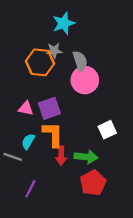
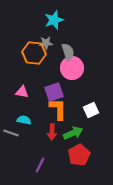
purple square: (49, 108) -> (54, 92), moved
orange L-shape: (53, 134) -> (58, 109), moved
cyan semicircle: (28, 141) -> (24, 120), turned 72
green arrow: (86, 157) -> (73, 133), turned -30
purple line: (30, 189) -> (40, 165), moved

